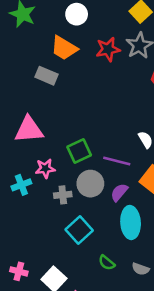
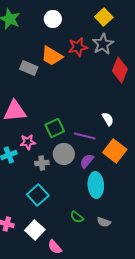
orange trapezoid: (64, 48) -> (52, 56), moved
cyan square: (79, 230) -> (38, 195), moved

